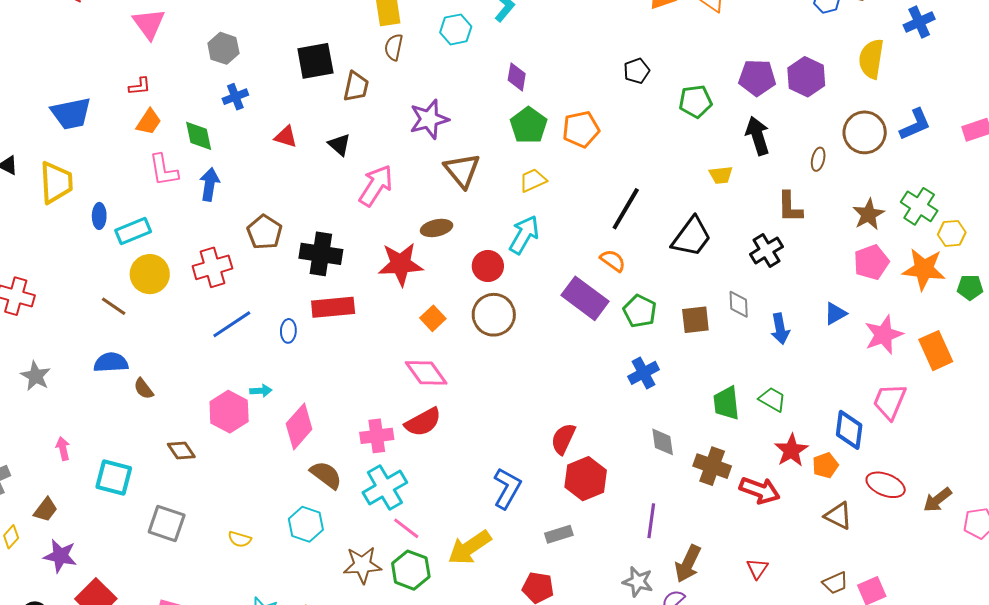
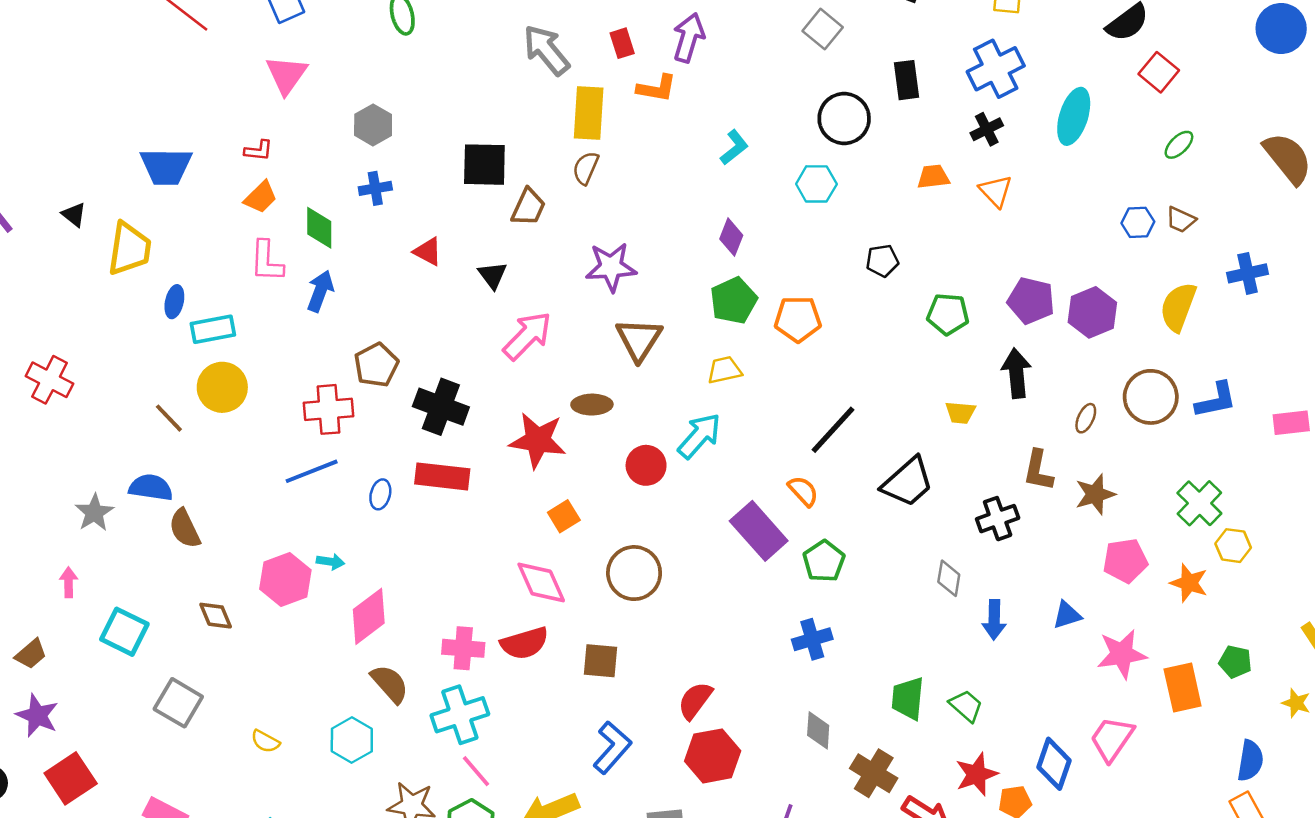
cyan hexagon: (456, 29) -> (816, 184), moved
brown star: (868, 214) -> (1095, 494), moved
red cross: (212, 267) -> (328, 409), moved
orange star: (924, 269) -> (1189, 583), size x0.7
green pentagon: (970, 287) -> (1235, 662), moved
brown circle: (494, 315) -> (634, 573), moved
brown square: (695, 320) -> (600, 661), moved
gray star: (36, 376) -> (94, 513), moved
brown semicircle: (144, 389) -> (185, 529), size x1.4

